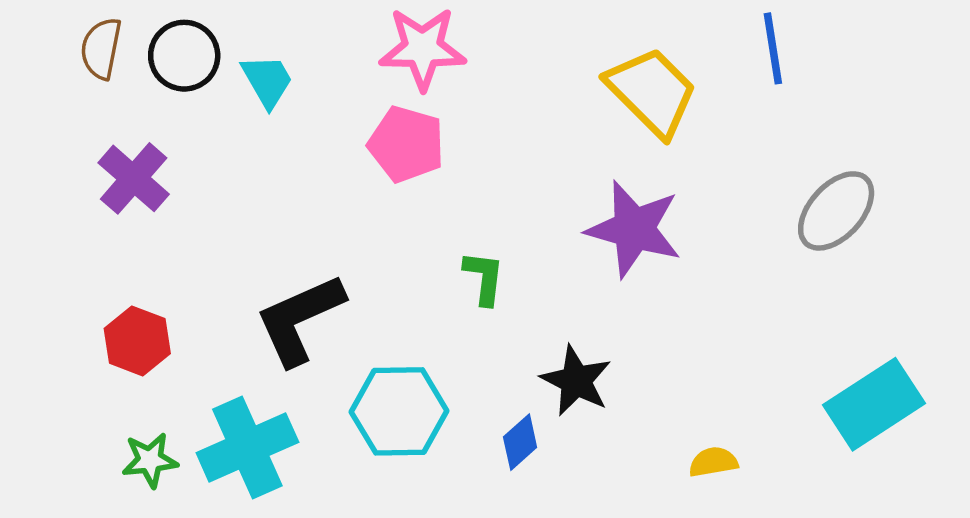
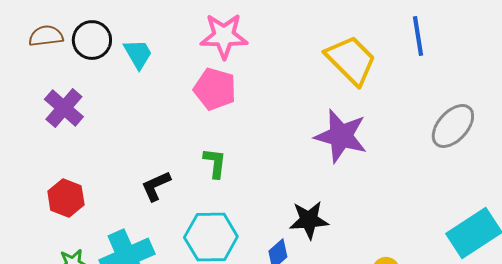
brown semicircle: (101, 48) -> (46, 36), turned 72
green L-shape: (484, 278) -> (215, 163), moved
black L-shape: (300, 319) -> (156, 186), size x0.6
black star: (576, 381) -> (309, 220), turned -30

